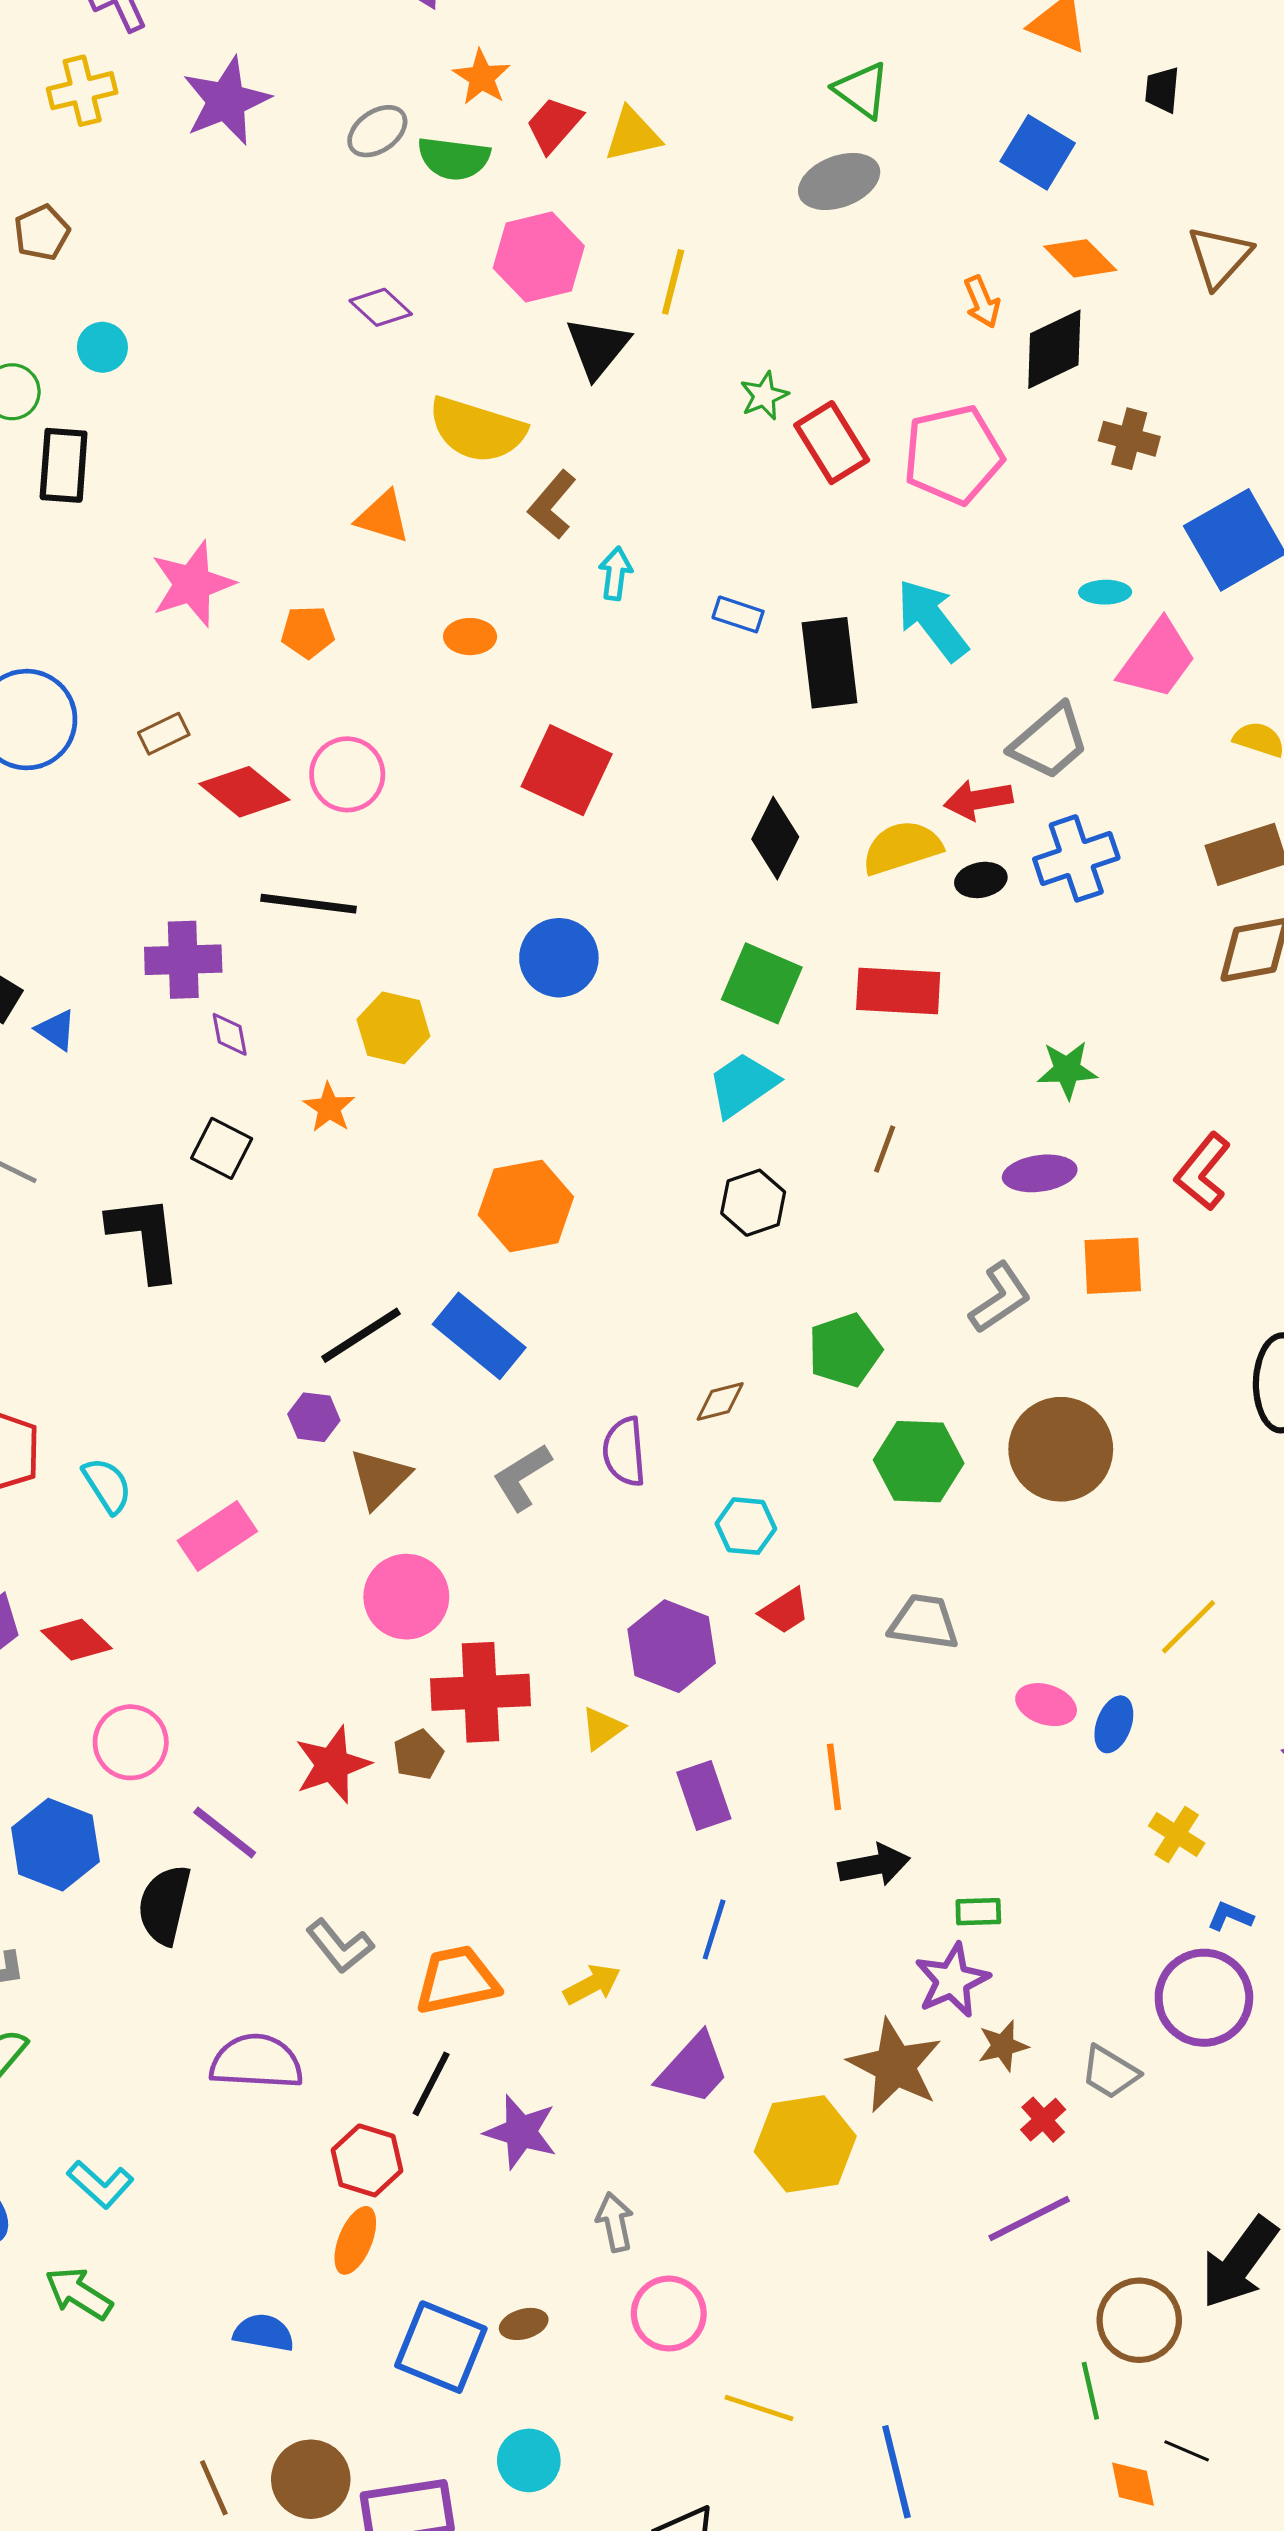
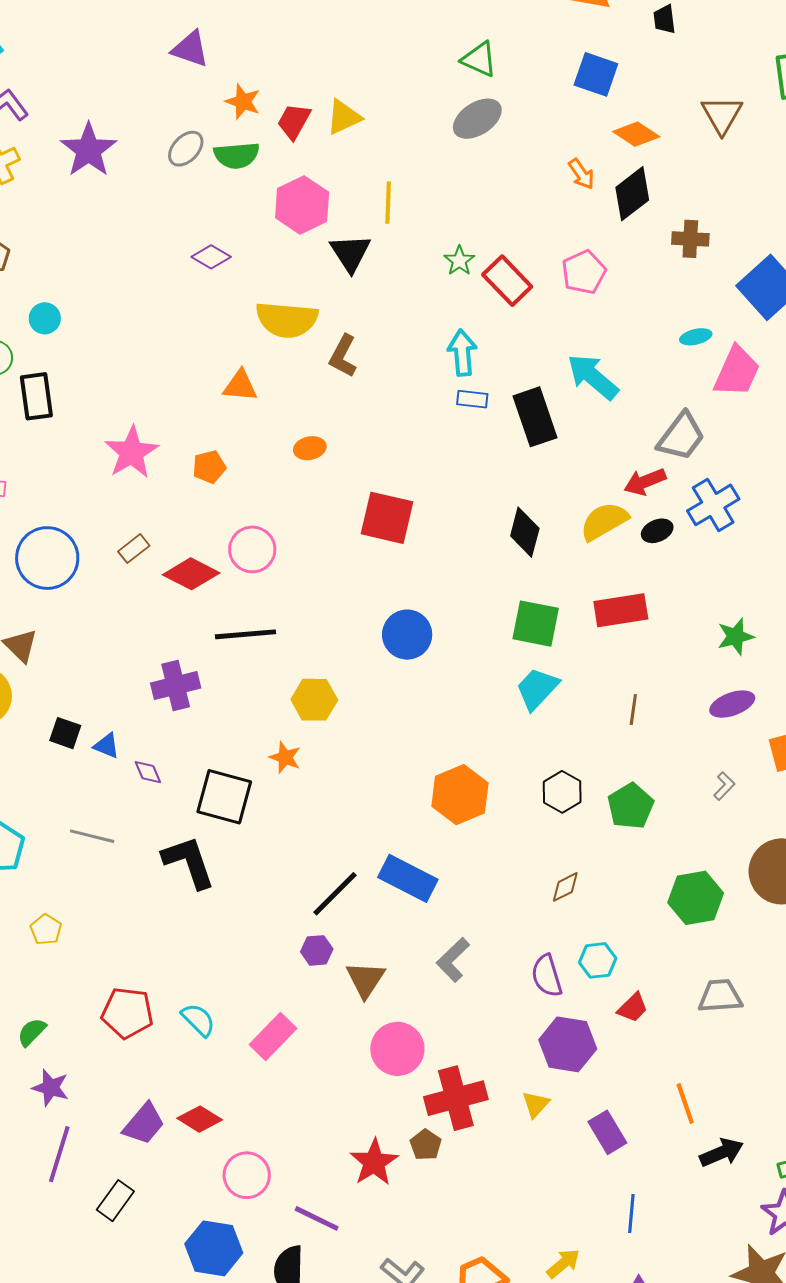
pink pentagon: (953, 455) -> (584, 272), size x0.7
cyan arrow: (615, 573) -> (462, 353), moved, size x1.4
purple diamond: (230, 1034) -> (148, 772), moved
black square: (222, 1148) -> (224, 797), size x1.5
black hexagon: (753, 1203) -> (562, 792), moved
orange hexagon: (526, 1206) -> (460, 795), moved
gray L-shape: (1000, 1298) -> (724, 786), size x0.6
green pentagon: (845, 1350) -> (631, 806), moved
purple semicircle: (624, 1452) -> (547, 976), moved

